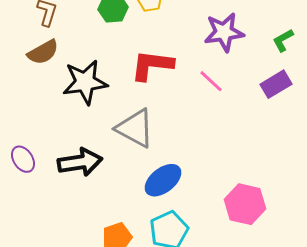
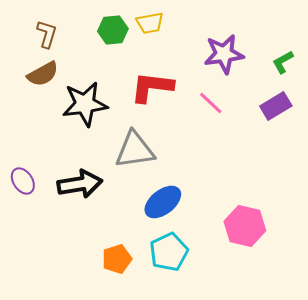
gray triangle: (135, 128) -> (135, 150), turned -36

